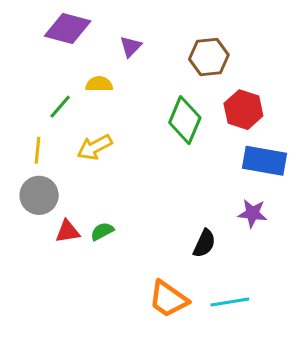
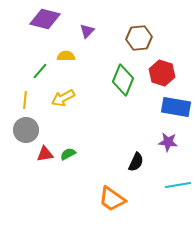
cyan line: (230, 302) -> (178, 185), moved

